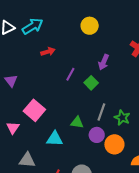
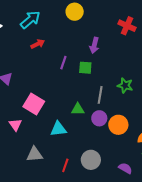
cyan arrow: (33, 26) -> (30, 20), moved
green square: (91, 83) -> (85, 68), turned -32
green star: (122, 118) -> (125, 85), moved

